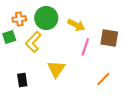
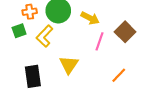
brown square: (109, 38) -> (125, 32), turned 36
black rectangle: (22, 80) -> (33, 76), size x1.5

